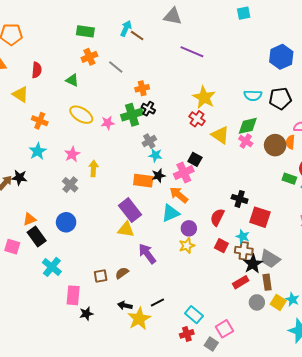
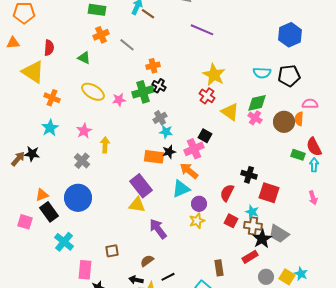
yellow triangle: (20, 94) -> (33, 72), size x1.4
blue circle: (66, 222) -> (78, 198), size x1.4
brown semicircle: (122, 273) -> (147, 261), moved
brown rectangle: (267, 282) -> (219, 268), moved

